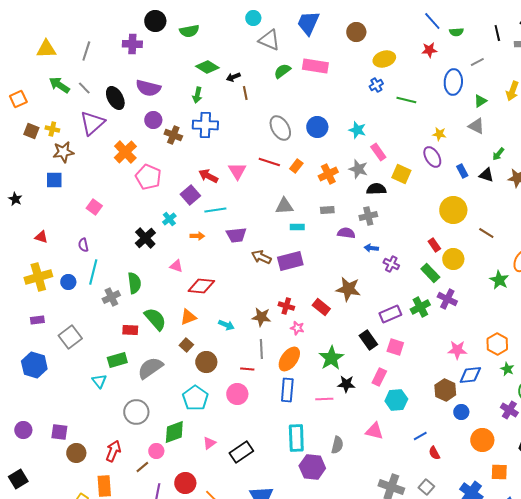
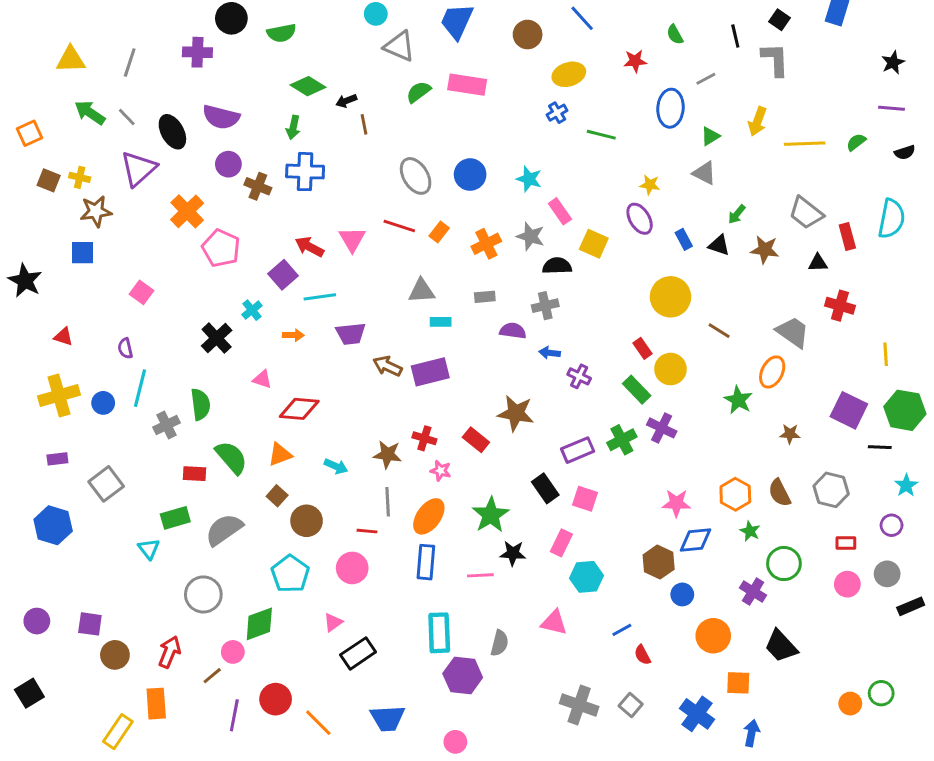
blue line: (432, 21) -> (582, 18), moved
green semicircle: (456, 32) -> (675, 35), turned 64
black star: (15, 199) -> (25, 281), size x1.6
pink triangle: (209, 443) -> (333, 622), moved

